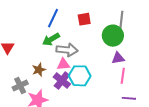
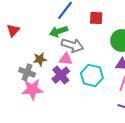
cyan hexagon: (80, 76) -> (92, 75), moved
gray cross: (20, 85) -> (27, 72), moved, turned 35

